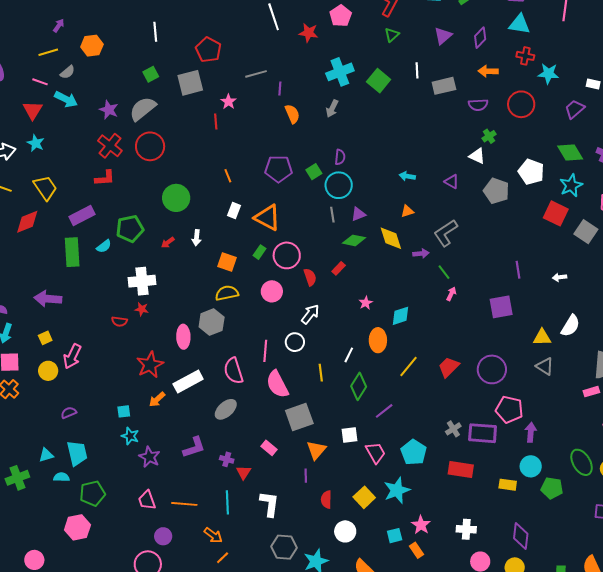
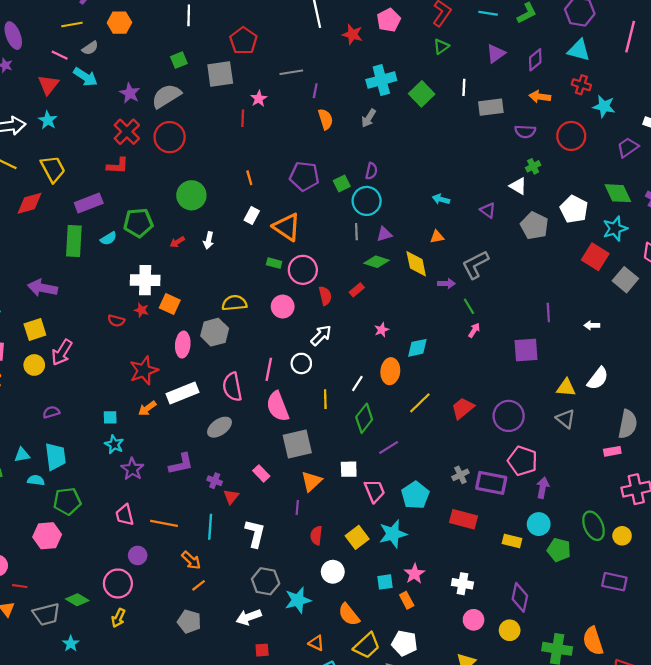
green rectangle: (259, 252) -> (274, 263), turned 64
orange square: (227, 262) -> (170, 304), moved
yellow square: (45, 338) -> (35, 329), size x1.5

